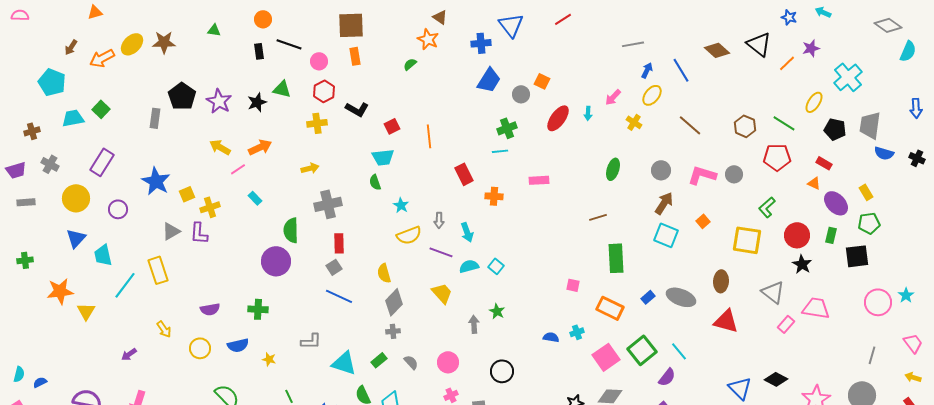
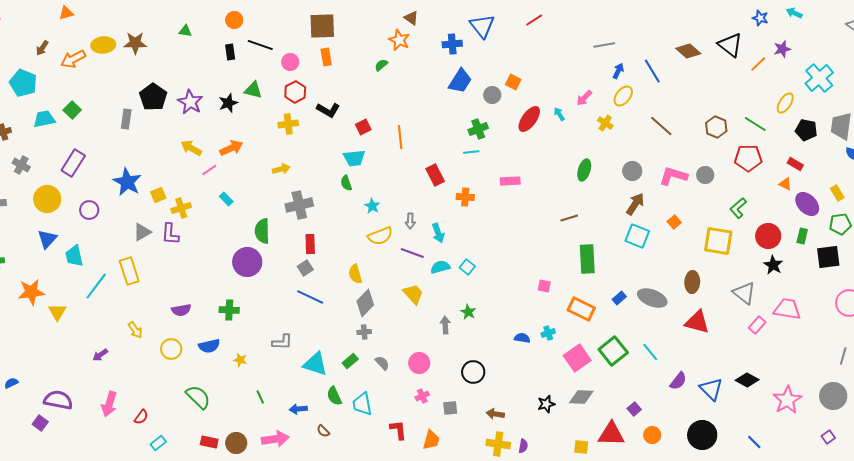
yellow ellipse: (132, 44) -> (103, 45), turned 40
cyan arrow: (588, 113) -> (559, 114), turned 144
purple semicircle: (667, 377) -> (678, 381), moved

